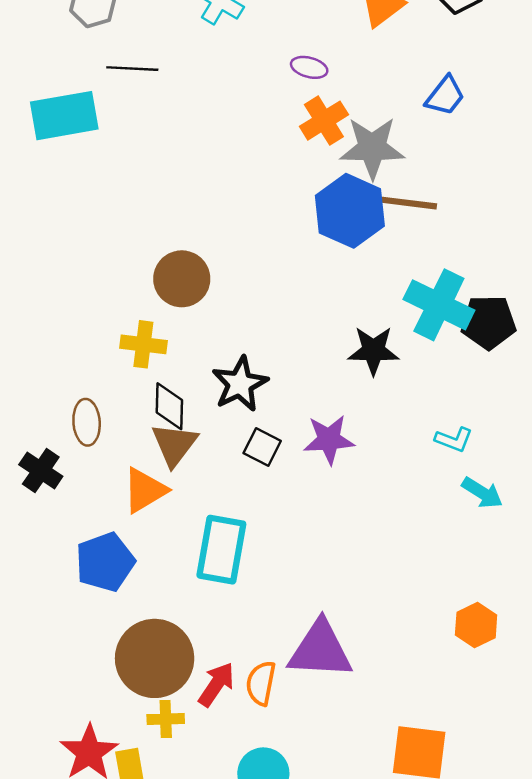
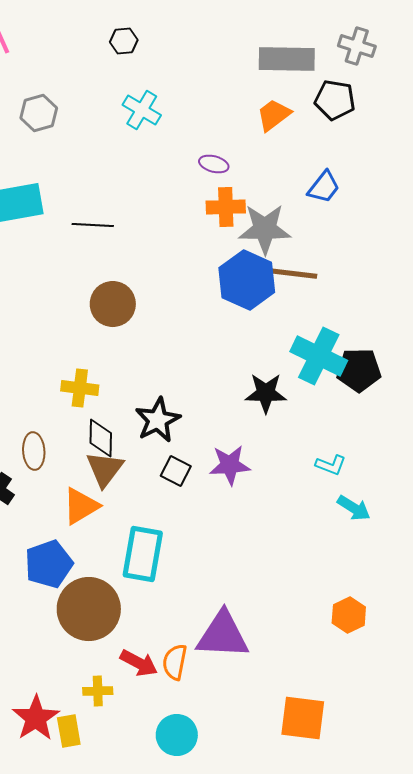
black line: (132, 69) -> (93, 225), moved
orange cross: (324, 121) -> (226, 207), turned 30
brown circle: (182, 279) -> (113, 304), moved
brown circle: (155, 658) -> (89, 609), moved
red arrow: (216, 684) -> (139, 663), turned 84

